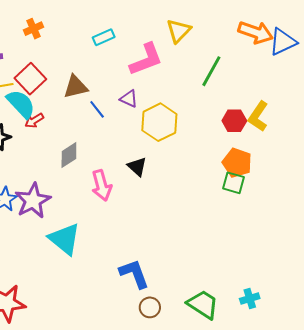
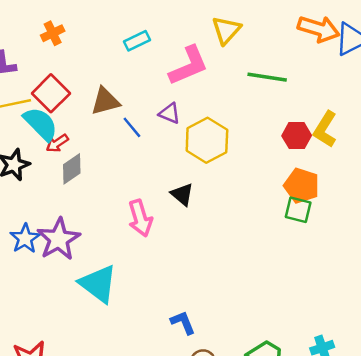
green line: (211, 71) -> (267, 77), turned 72
gray diamond: (69, 155) -> (72, 169), moved
blue L-shape: (134, 274) -> (183, 323), size x0.7

